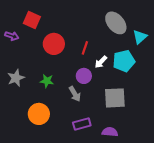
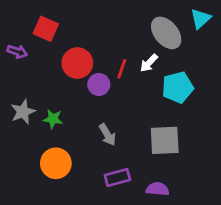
cyan triangle: (140, 37) -> (200, 19), moved
white arrow: (101, 62) -> (149, 63), moved
purple circle: (84, 76) -> (99, 84), moved
green star: (47, 81) -> (53, 119), moved

